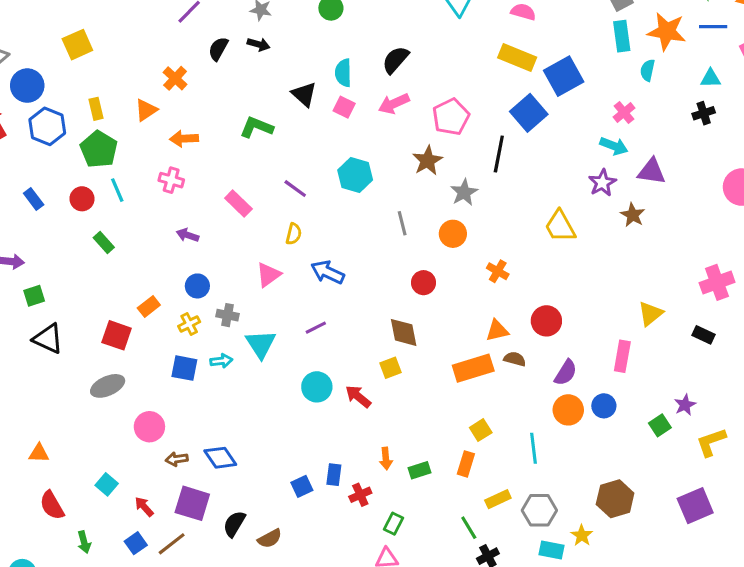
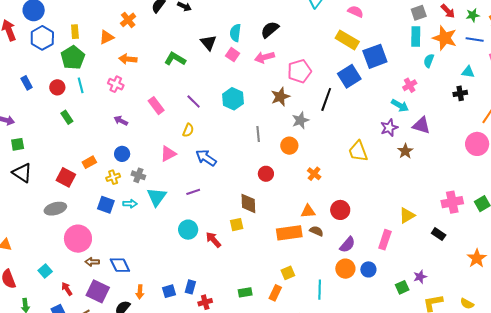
pink circle: (149, 427) -> (78, 239), size x1.4
orange arrow: (386, 459) -> (140, 292), moved

